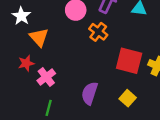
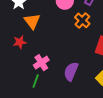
pink cross: (46, 77) -> (41, 63), moved

